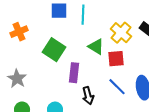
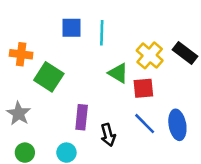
orange cross: (19, 32) -> (21, 54), turned 30
green square: (54, 50) -> (49, 77), moved
purple rectangle: (74, 73) -> (82, 117), moved

